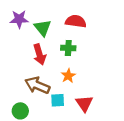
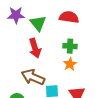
green cross: (68, 48) -> (70, 46), moved
orange star: (68, 76) -> (70, 64), moved

